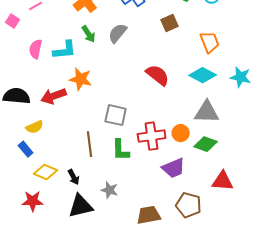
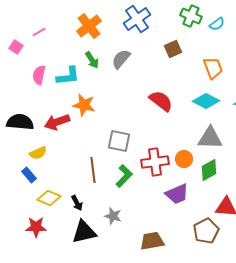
green diamond: (206, 144) -> (209, 170), turned -50
green L-shape: (121, 150) -> (124, 176), turned -135
brown pentagon: (189, 205) -> (206, 231), moved, turned 30

